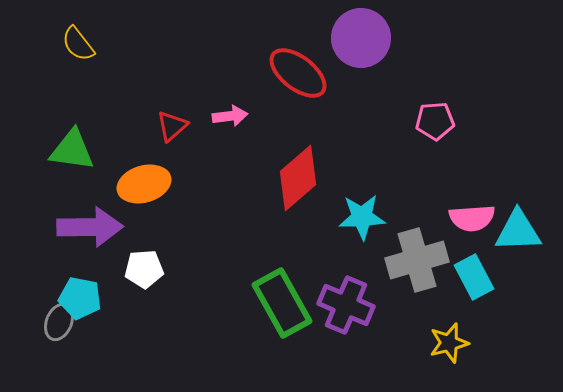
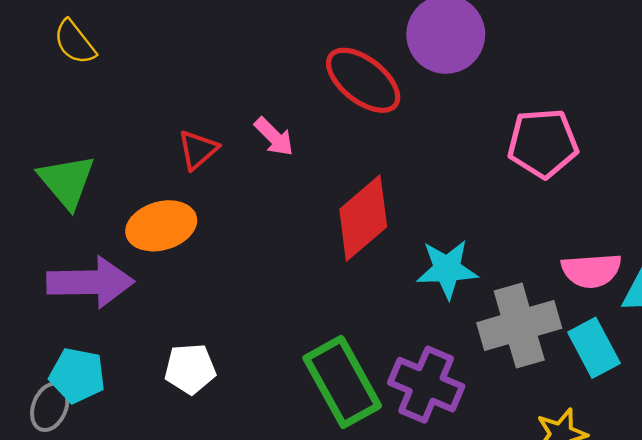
pink arrow: (230, 116) -> (274, 137), turned 52
pink pentagon: (435, 121) -> (543, 143), size x1.4
green triangle: (72, 150) -> (67, 181), turned 42
white pentagon: (144, 269) -> (190, 369), moved

